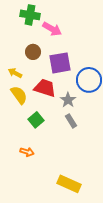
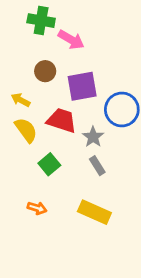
yellow rectangle: (69, 184) -> (94, 212), moved

